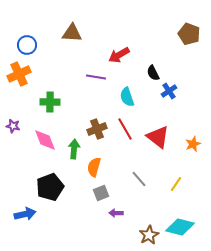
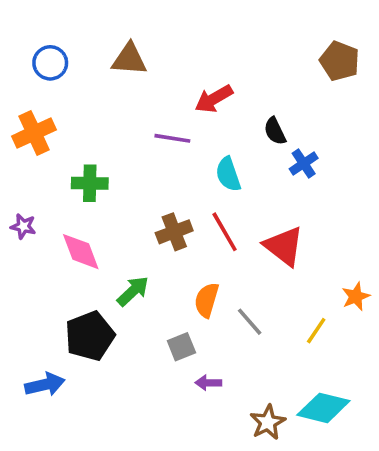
blue circle: (27, 45) -> (50, 63), moved
orange star: (193, 144) -> (356, 296), moved
green arrow: (74, 149) -> (133, 291), moved, turned 42
orange semicircle: (94, 167) -> (207, 300), moved

